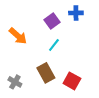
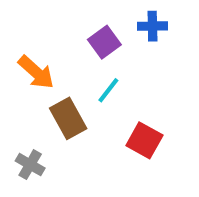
brown rectangle: (46, 73) -> (68, 118), moved
red square: (72, 81) -> (144, 140), moved

